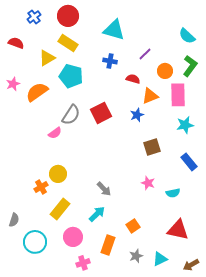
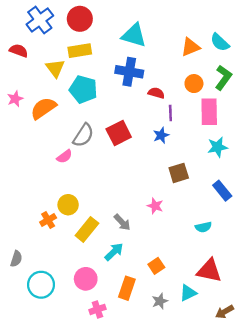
blue cross: (34, 17) -> (40, 20), size x1.6
yellow rectangle: (68, 43) -> (80, 51), turned -42
purple line: (145, 54) -> (170, 113), moved, turned -48
yellow triangle: (47, 58) -> (55, 68), turned -36
blue cross: (110, 61) -> (129, 72), size x1.6
orange triangle: (150, 96) -> (190, 47), moved
pink star: (148, 183) -> (155, 206), moved
yellow rectangle: (60, 209) -> (87, 229), moved
cyan triangle: (160, 259) -> (188, 293), moved

